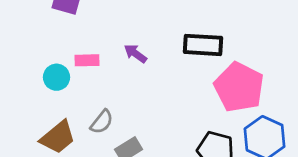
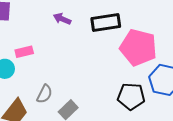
purple arrow: (135, 54) -> (62, 19), moved

